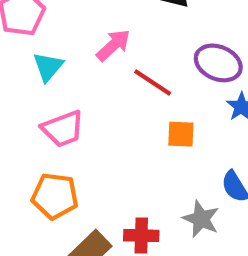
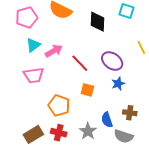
pink arrow: (113, 45) -> (54, 51), moved
orange pentagon: (55, 196) -> (59, 106), moved

